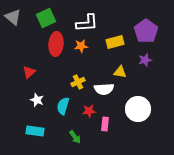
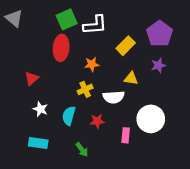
green square: (46, 18) -> (67, 19), moved
yellow rectangle: (115, 42) -> (126, 46), turned -30
orange star: (81, 46) -> (92, 64), moved
pink rectangle: (105, 124) -> (126, 135), moved

